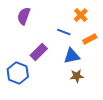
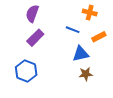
orange cross: (81, 15) -> (90, 13), turned -32
purple rectangle: (39, 52) -> (35, 38), moved

